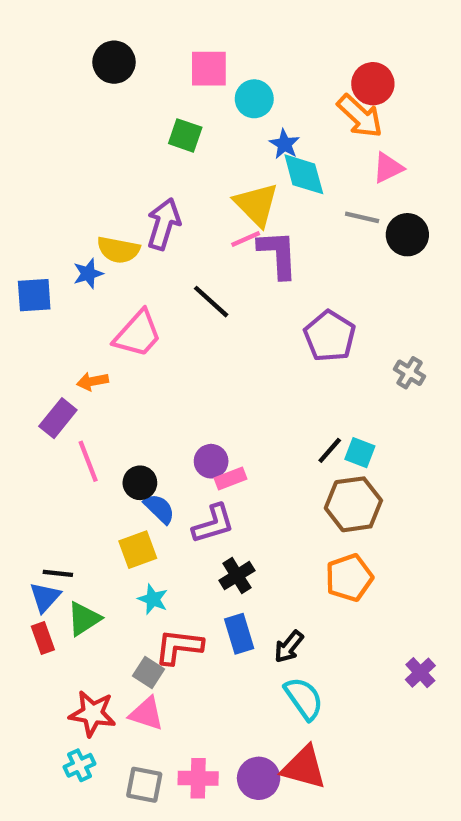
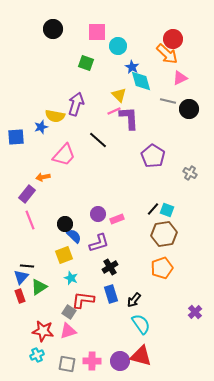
yellow triangle: (256, 205) -> (119, 95), size x0.7
pink line: (88, 461) -> (30, 220), moved
pink rectangle: (230, 478) -> (117, 219), moved
pink triangle: (146, 714) -> (68, 331), turned -36

